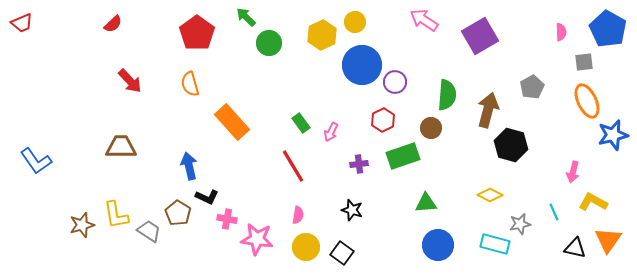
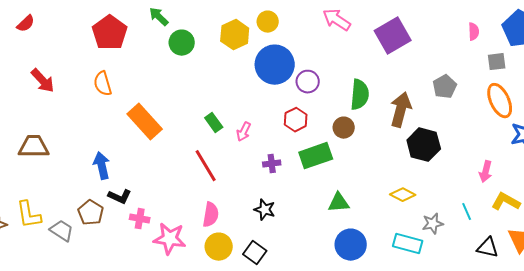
pink semicircle: (298, 215) -> (211, 215), size x1.4

